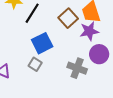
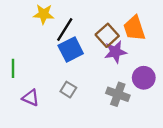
purple star: (89, 31) -> (115, 52), moved
blue square: (42, 43) -> (71, 49), moved

